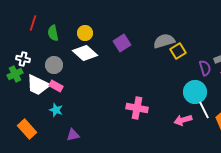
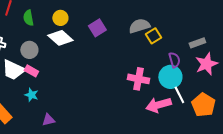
purple semicircle: (205, 68) -> (174, 60), moved
pink cross: (137, 108) -> (138, 79), moved
pink arrow: (183, 120) -> (158, 105), size x1.4

